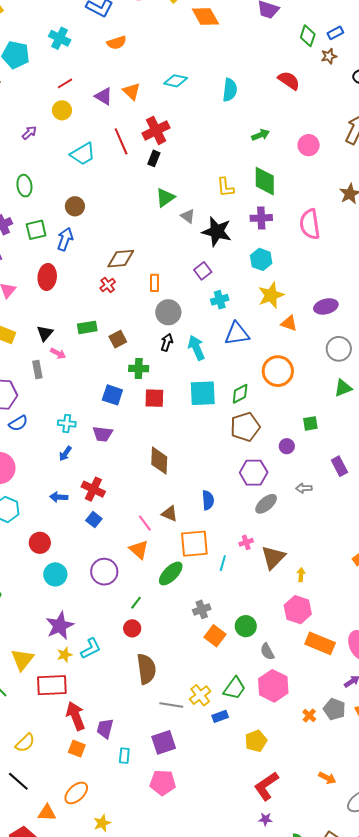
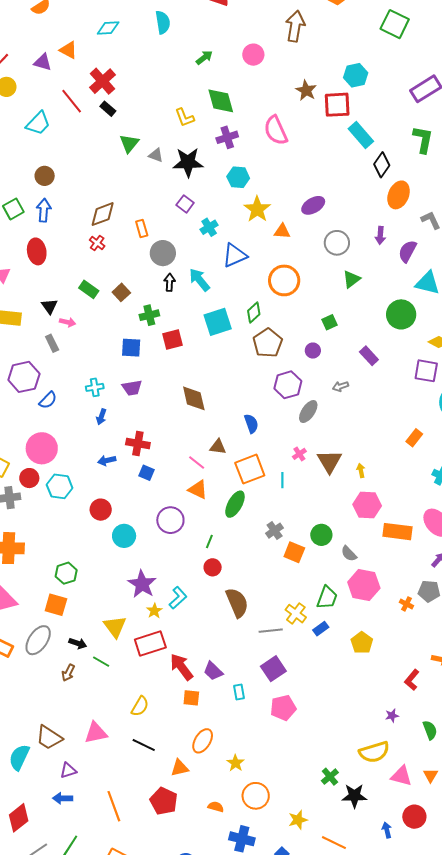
black rectangle: (154, 158) -> (108, 109), turned -56
green rectangle: (87, 327) -> (89, 289), turned 60
purple trapezoid: (105, 728) -> (213, 671), turned -45
red L-shape: (266, 786) -> (412, 680), moved, size x0.7

